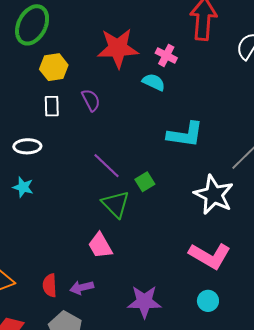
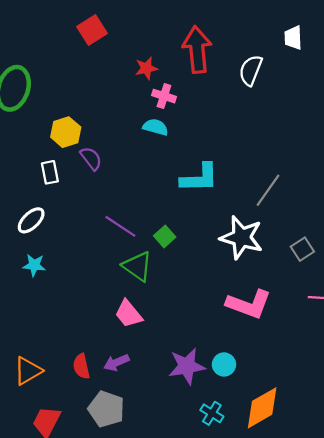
red star: (118, 48) -> (146, 68), moved, size x0.5
yellow hexagon: (54, 67) -> (66, 132), moved
white ellipse: (27, 146) -> (31, 220), turned -32
cyan circle: (208, 301) -> (224, 364), moved

